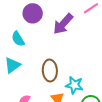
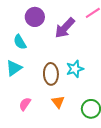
cyan star: (74, 85) -> (75, 69), moved, turned -30

